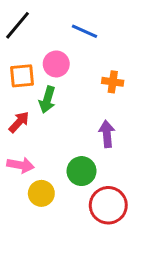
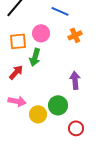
orange cross: (113, 82) -> (75, 35), moved, turned -32
yellow circle: (41, 193) -> (38, 114), moved
red circle: (108, 205) -> (76, 128), size x0.6

